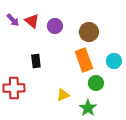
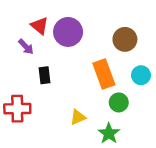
purple arrow: (13, 20) -> (26, 47), moved
purple circle: (55, 26) -> (68, 32), size x1.5
brown circle: (89, 32) -> (125, 39), moved

